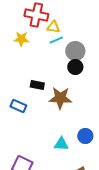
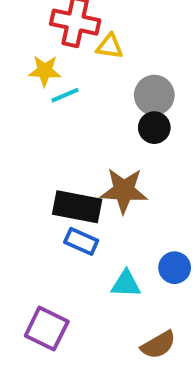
cyan line: (56, 40) -> (65, 95), moved
black rectangle: (37, 85) -> (77, 207), moved, size x1.6
blue rectangle: (18, 106) -> (81, 241), moved

